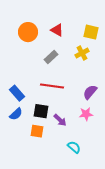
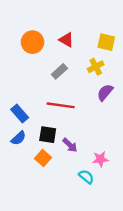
purple semicircle: (90, 92) -> (105, 92), moved
pink star: (86, 114) -> (100, 159), moved
orange square: (37, 131) -> (43, 158), turned 32

